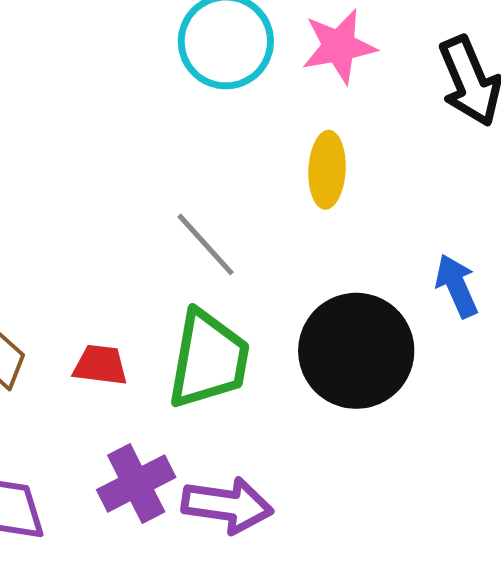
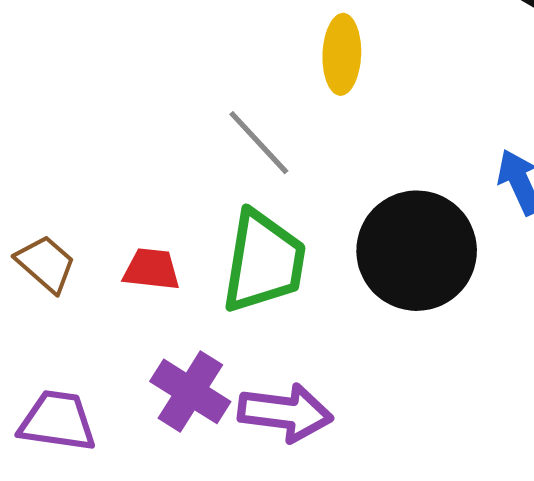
yellow ellipse: (327, 170) -> (342, 54), moved
purple cross: (136, 484) -> (190, 391), turned -30

